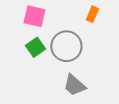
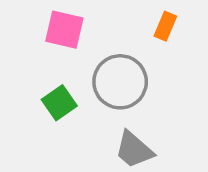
green square: (35, 47) -> (59, 103), moved

